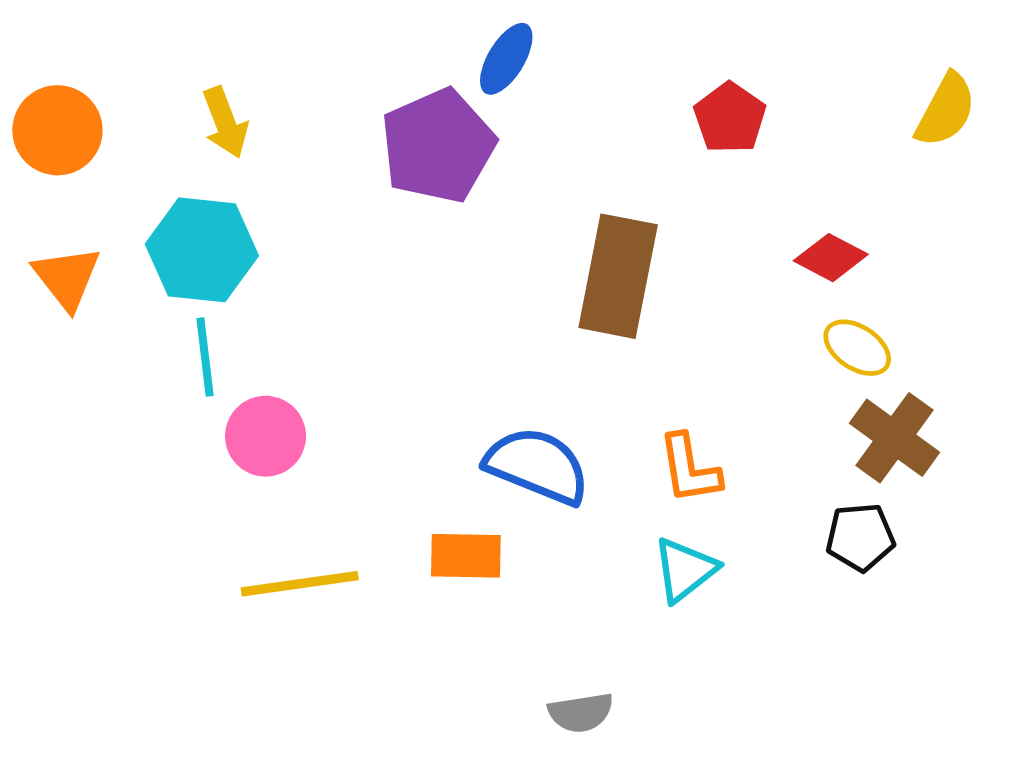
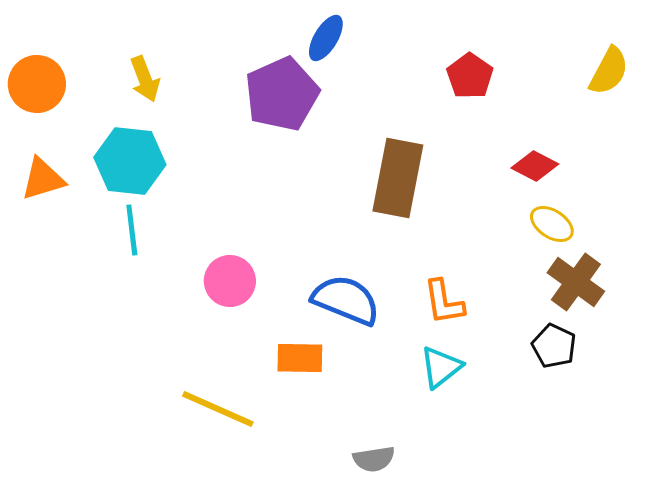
orange triangle: (67, 278) -> (43, 179), turned 51
pink circle: (266, 436) -> (230, 281), moved
black pentagon: (860, 537) -> (554, 346), turned 30
yellow line: (300, 584) -> (218, 409), moved, turned 32

